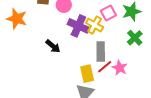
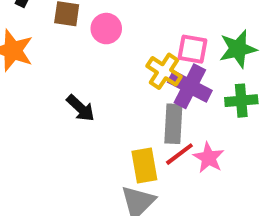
pink square: (108, 13) -> (192, 49), turned 35
purple cross: (78, 26) -> (190, 86), moved
green cross: (135, 38) -> (241, 101), turned 35

